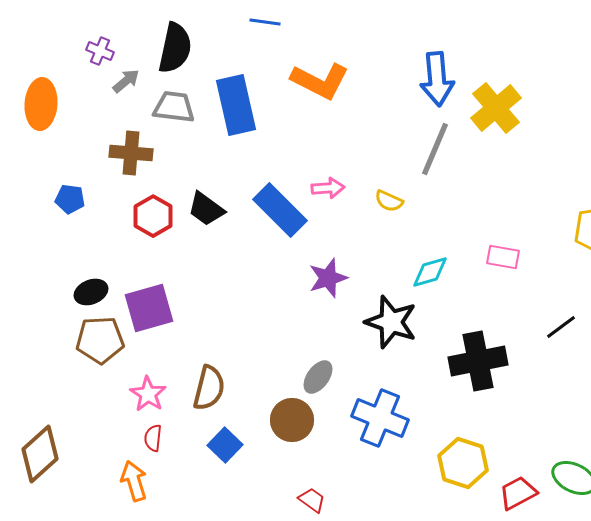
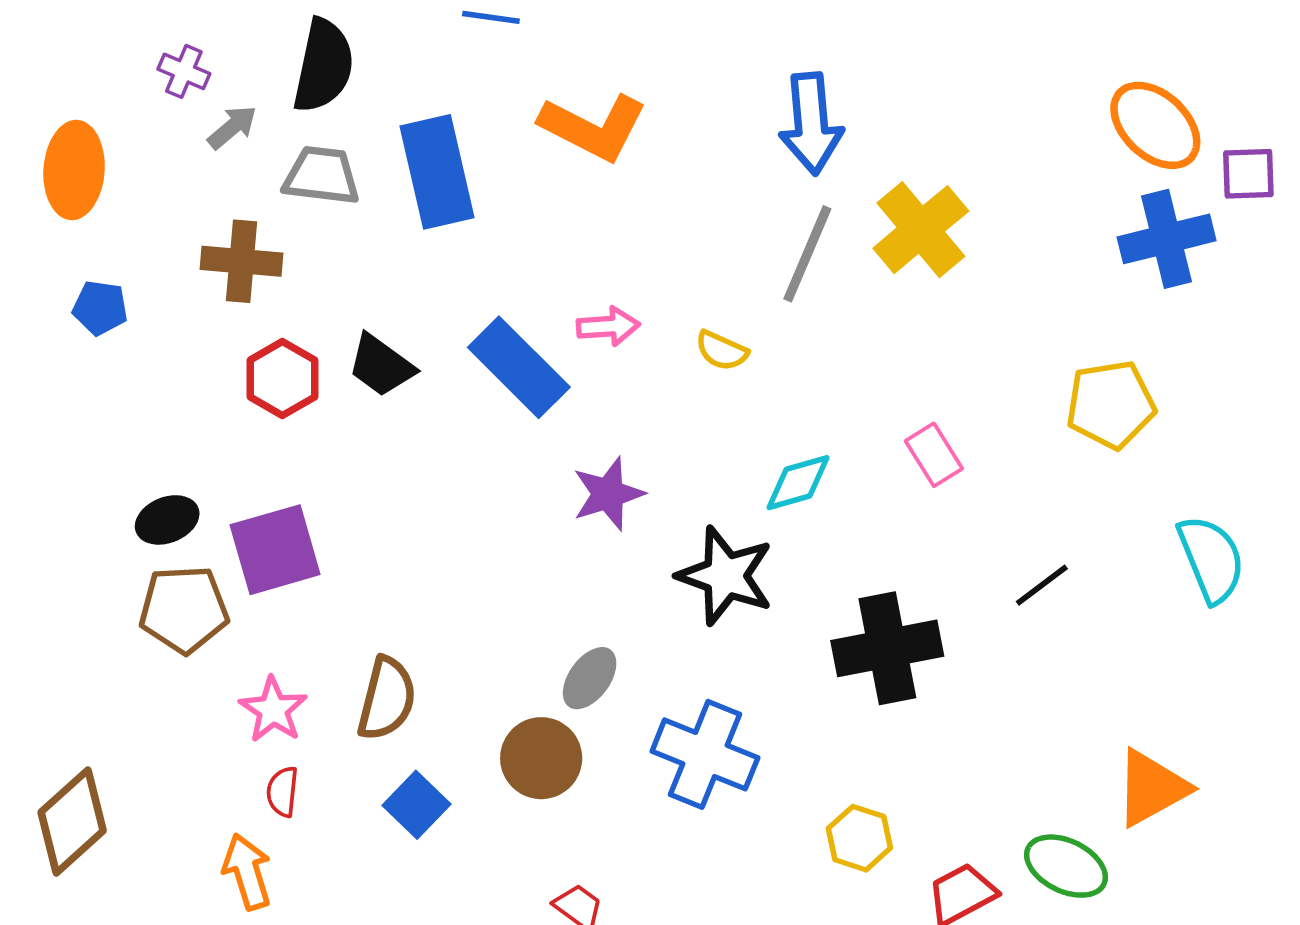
yellow cross: (496, 108) -> (921, 230), moved
blue pentagon: (70, 199) -> (100, 308), moved
pink rectangle: (503, 257) -> (934, 455), turned 48
yellow hexagon: (463, 463) -> (859, 838), size x0.7

